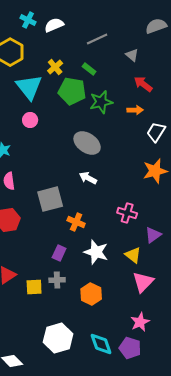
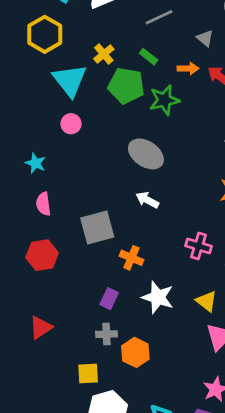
orange arrow: (135, 110) -> (188, 68), moved
yellow square: (34, 287) -> (88, 374), moved
orange hexagon: (91, 294) -> (135, 352), moved

